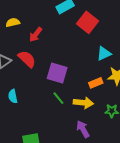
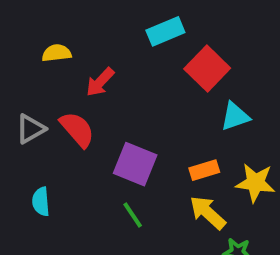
cyan triangle: (104, 53) -> (235, 116), moved
orange rectangle: (96, 83) -> (204, 170), moved
yellow arrow: (83, 103) -> (208, 213), moved, turned -150

